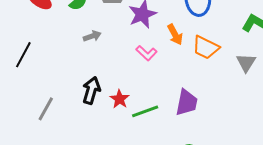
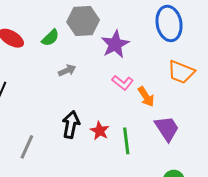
orange arrow: (175, 35) -> (146, 97), moved
purple trapezoid: (187, 102) -> (167, 128), turned -40
green line: (145, 111) -> (126, 141), turned -72

